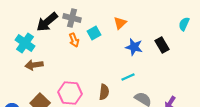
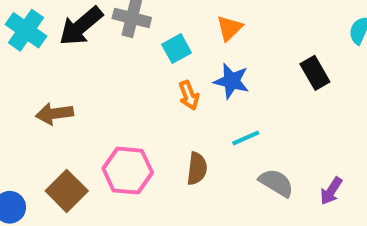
orange arrow: (74, 40) -> (189, 95), moved
cyan cross: (25, 43) -> (26, 30), moved
blue star: (134, 47) -> (232, 81), moved

